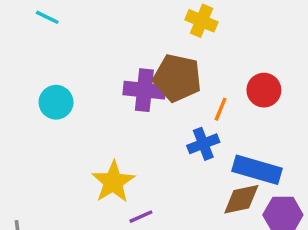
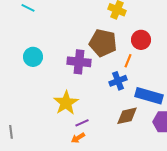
purple cross: (144, 90) -> (79, 62), moved
red circle: (264, 90) -> (141, 40), moved
brown diamond: (241, 199) -> (127, 116), moved

